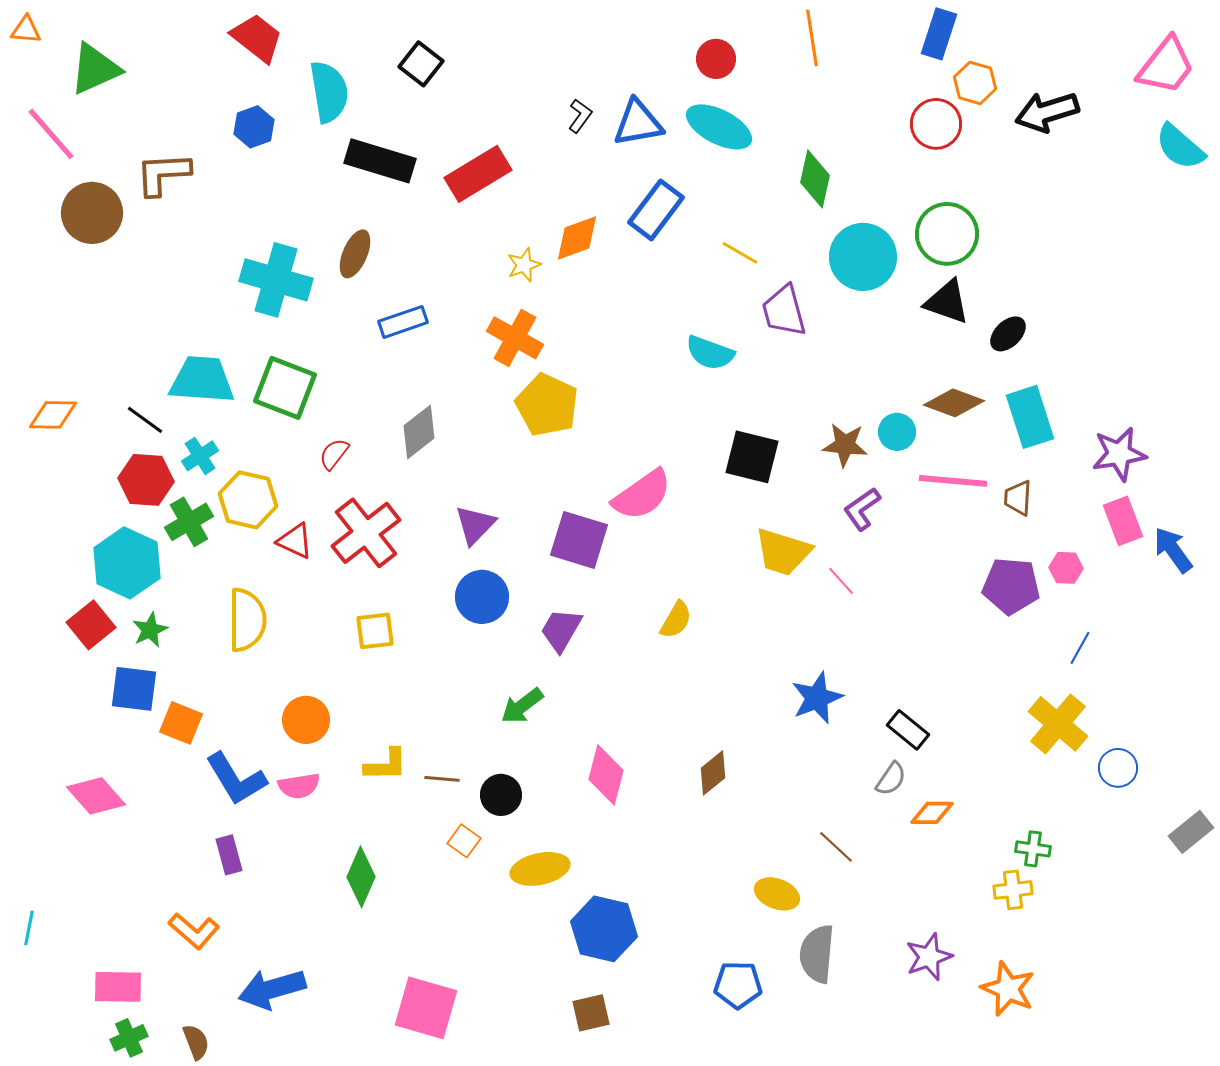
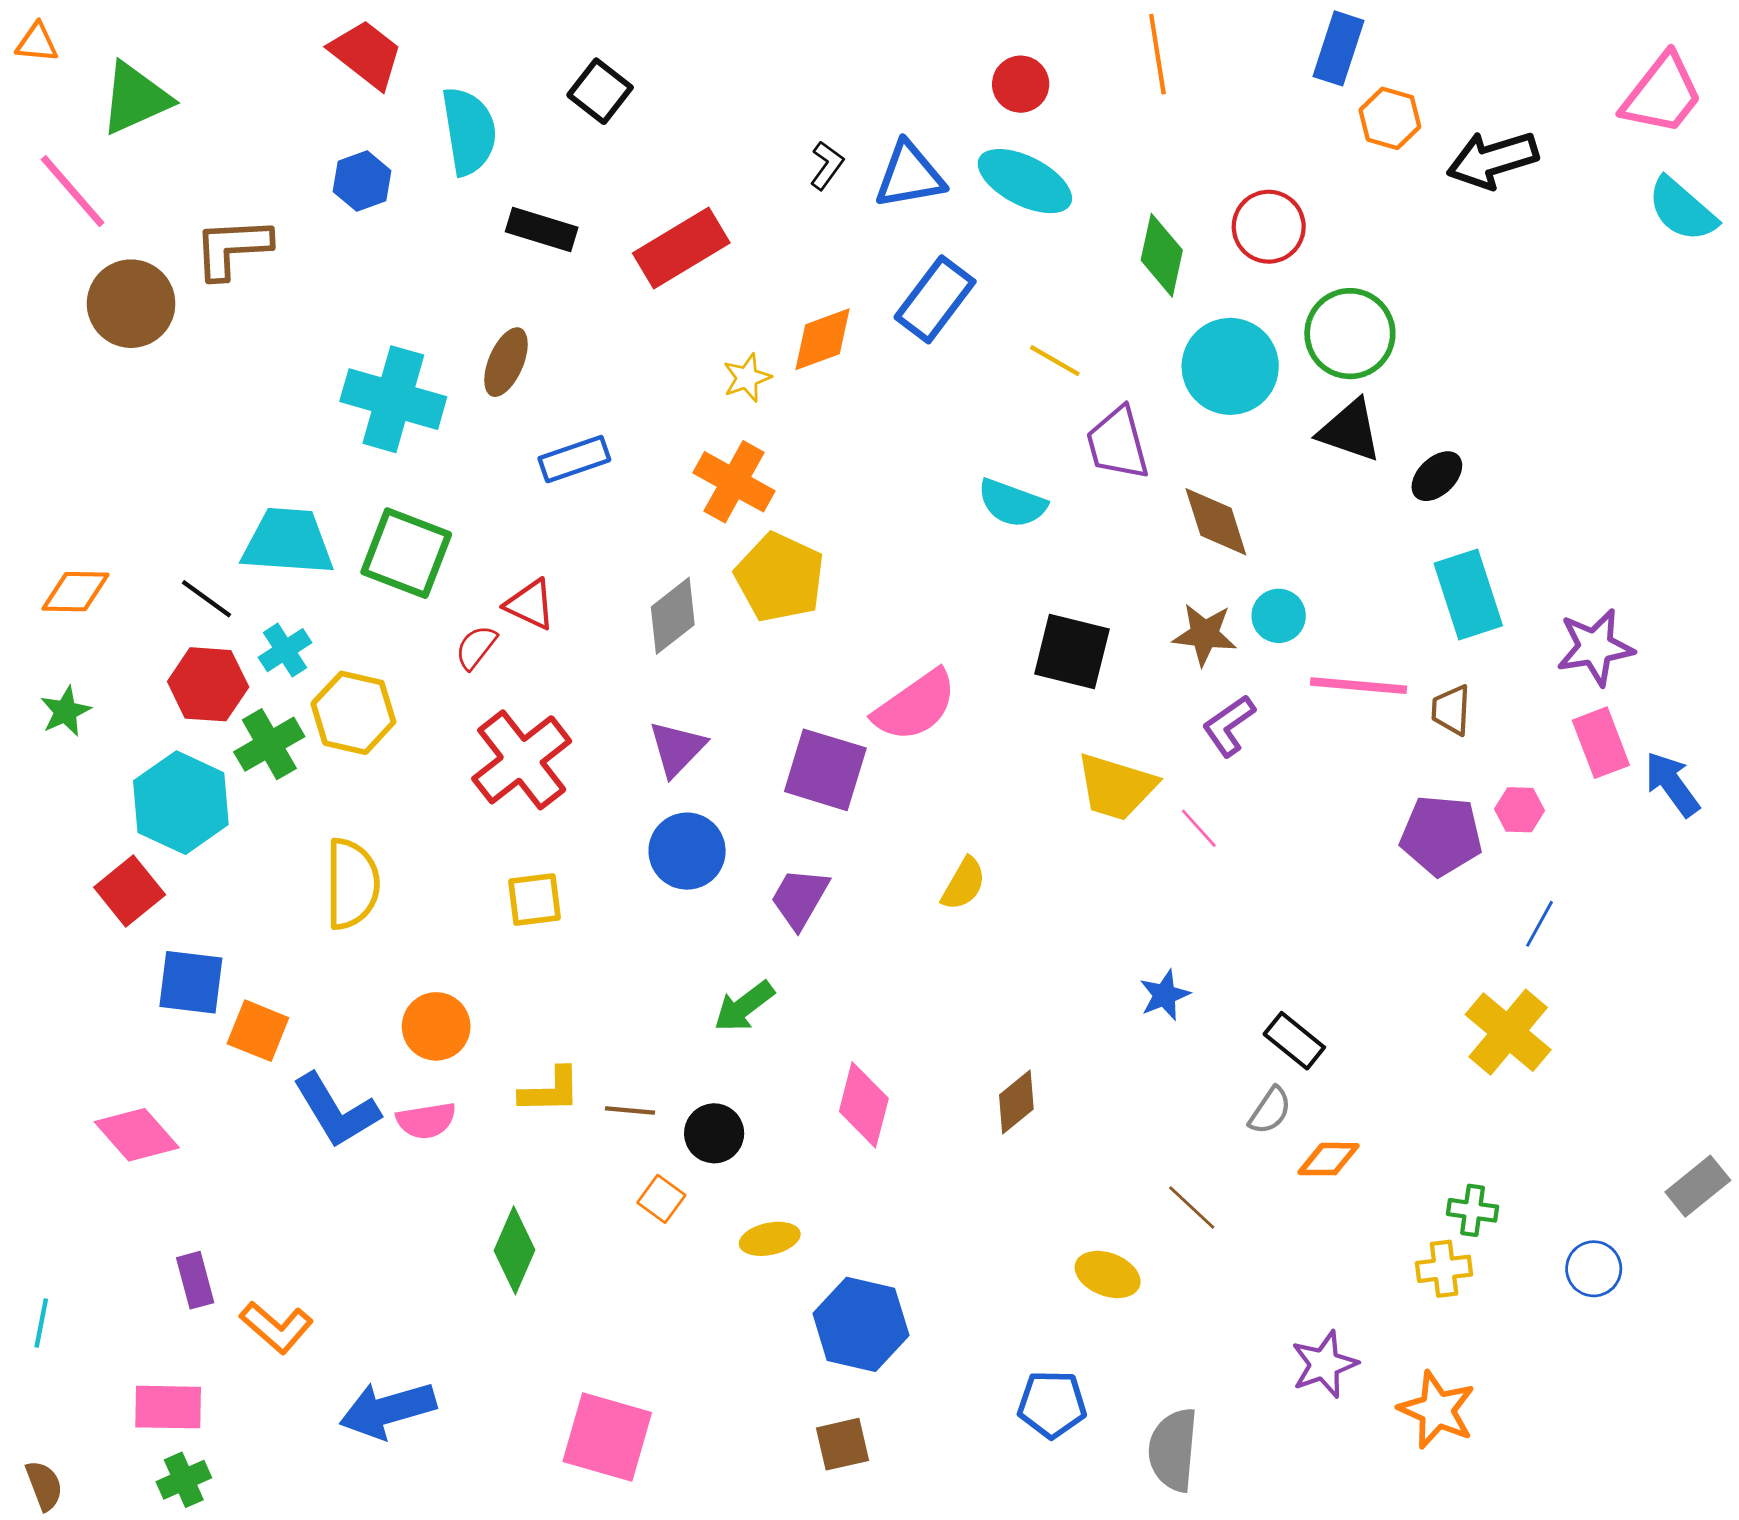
red circle: (936, 124) -> (1269, 227), moved
black rectangle: (380, 161) -> (542, 230), size x0.7
brown diamond: (954, 403) -> (1216, 522), moved, turned 52
gray diamond: (419, 432) -> (673, 616), moved
red triangle: (295, 541) -> (530, 604), moved
green star: (150, 630) -> (65, 711), moved
blue star: (817, 698) -> (1165, 995), size x0.7
blue circle: (1118, 768) -> (1594, 1269), moved
purple rectangle: (229, 855) -> (195, 1280), moved
yellow ellipse: (540, 869) -> (770, 1239), size x0.7
gray semicircle: (817, 954) -> (1173, 1450), moved
brown semicircle: (196, 1042) -> (44, 1485), moved

